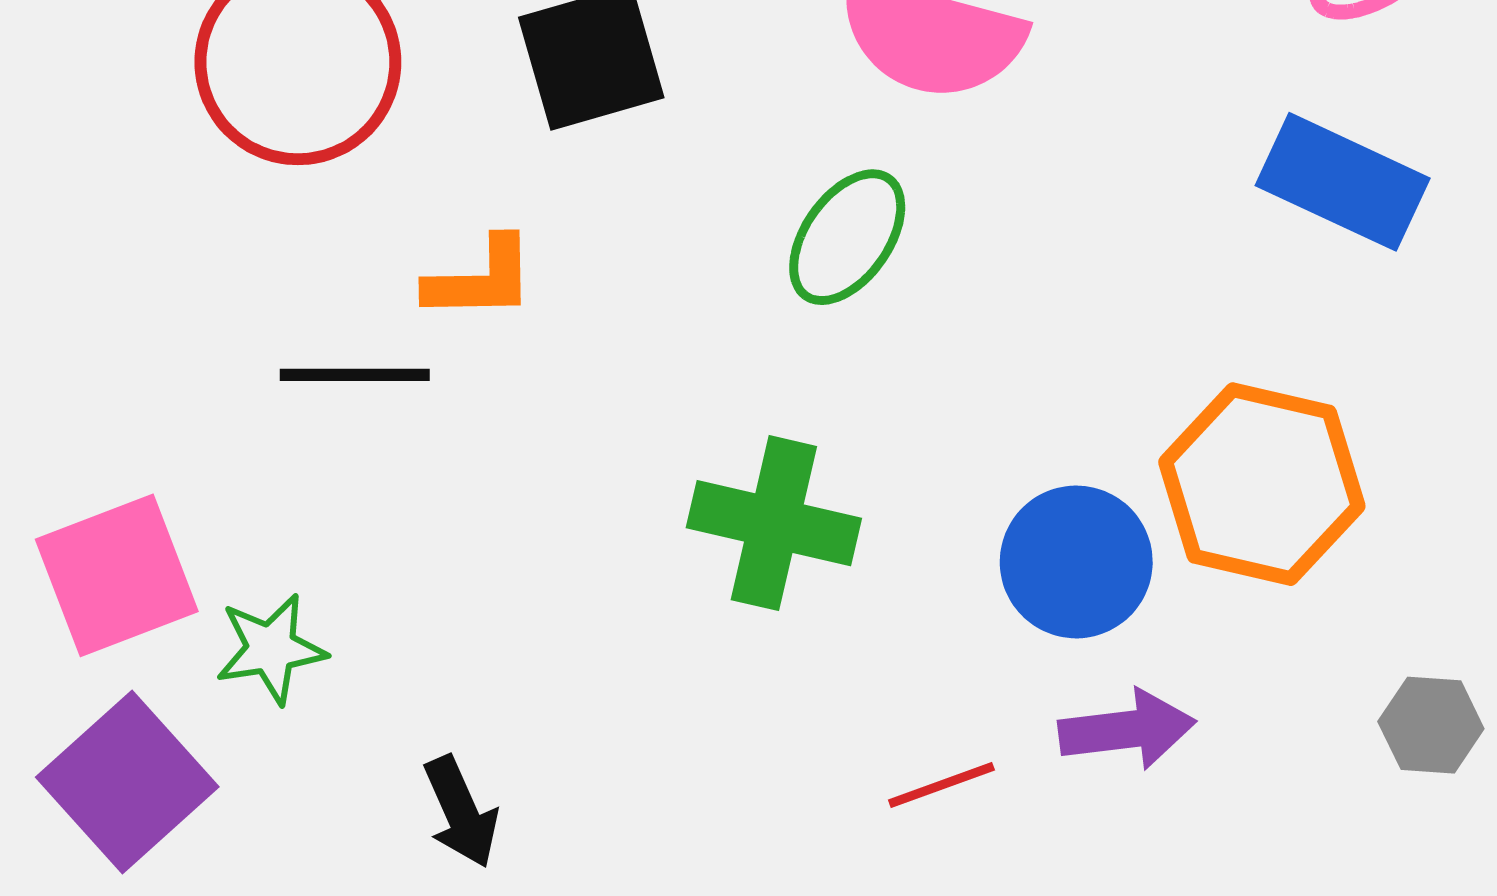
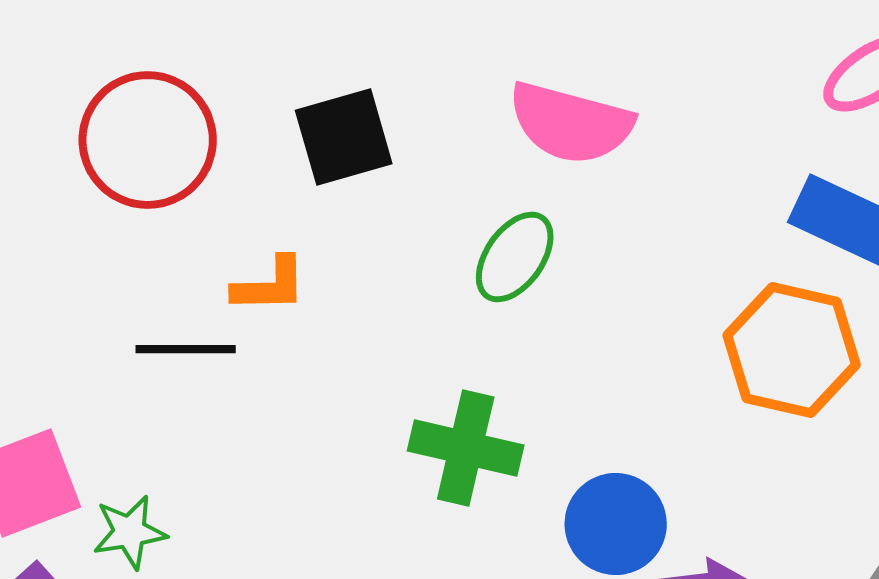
orange hexagon: (1262, 484) -> (792, 350), moved
blue circle: (1076, 562) -> (616, 524), moved

